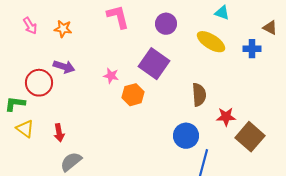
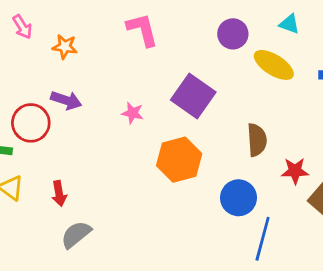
purple circle: (166, 24) -> (233, 34), moved
pink arrow: (30, 26) -> (22, 27), moved
orange hexagon: (133, 95) -> (179, 160), moved, size x1.4

